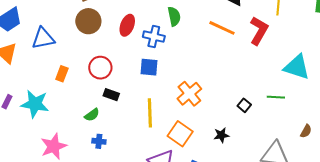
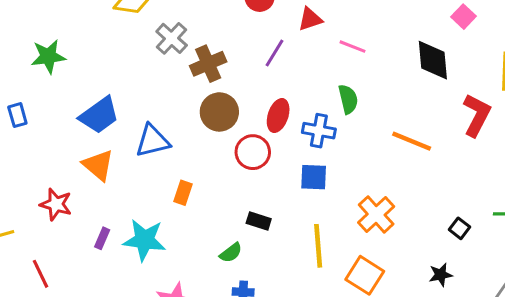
orange line: (222, 28) -> (412, 141), moved
red circle: (100, 68) -> (253, 152), moved
black star: (221, 135) -> (441, 275), moved

